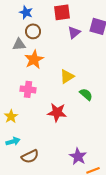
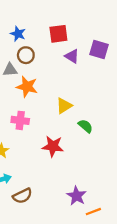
purple triangle: (74, 32) -> (72, 56), turned -48
orange star: (34, 59) -> (27, 87), turned -30

